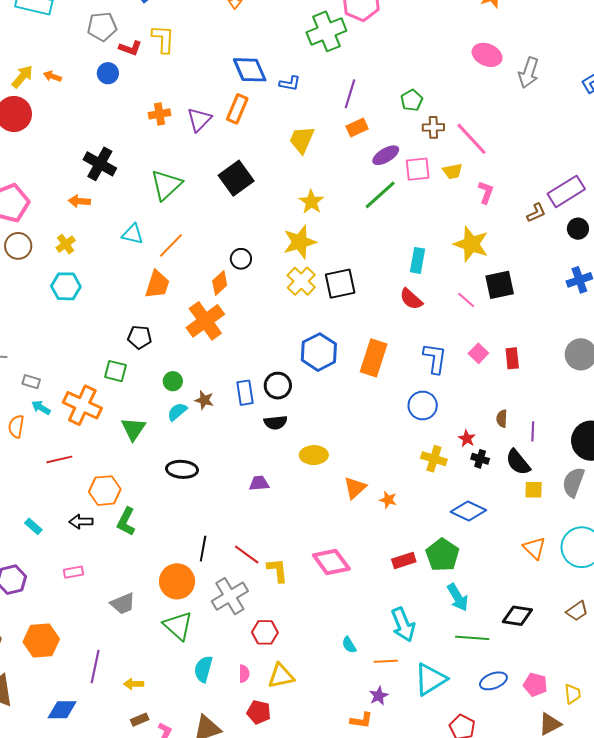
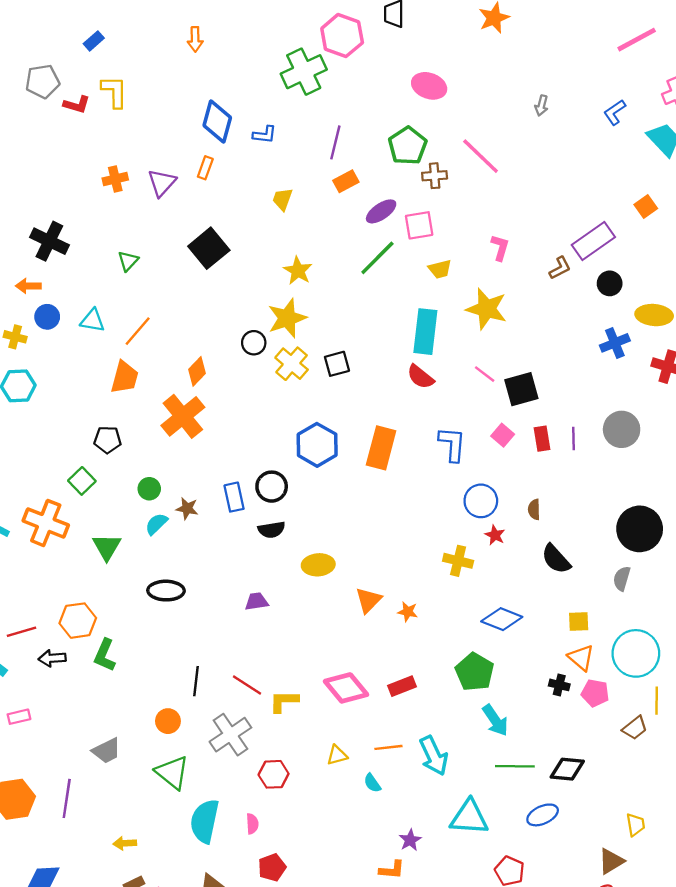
pink ellipse: (487, 55) -> (429, 86), moved
blue diamond: (250, 70) -> (217, 122), turned 42
blue circle: (108, 73) -> (47, 317), moved
gray arrow: (529, 73) -> (541, 106), size x0.6
green pentagon: (412, 100) -> (408, 146), size x1.5
orange rectangle: (237, 109) -> (205, 168), size x0.7
pink line: (472, 139) -> (481, 156), moved
yellow trapezoid: (302, 140) -> (282, 199), size x0.7
yellow trapezoid: (453, 171) -> (440, 269), moved
green triangle: (166, 185) -> (128, 261), size x0.6
yellow cross: (66, 244) -> (15, 337), turned -36
black circle: (241, 259) -> (254, 343), moved
cyan rectangle: (417, 260) -> (425, 332), size x1.5
black square: (340, 284) -> (337, 364), size x0.7
black square: (500, 285) -> (521, 389), moved
green square: (115, 371) -> (82, 481), turned 35
blue circle: (423, 406) -> (481, 501), moved
purple line: (533, 431) -> (574, 438), moved
red line: (59, 459) -> (22, 632), moved
black cross: (480, 459) -> (559, 685), moved
gray semicircle: (573, 482) -> (622, 578), size x0.7
yellow square: (534, 490) -> (579, 621), moved
red rectangle: (404, 560) -> (402, 686), moved
yellow L-shape: (277, 570) -> (284, 701), turned -80
pink rectangle: (73, 572) -> (19, 717), moved
orange circle: (177, 581) -> (168, 721), size x0.6
black diamond: (517, 616) -> (567, 769), moved
orange line: (386, 661) -> (388, 747), moved
purple line: (95, 666) -> (67, 798), moved
cyan semicircle: (203, 669) -> (205, 821), size x1.4
yellow triangle: (281, 676) -> (337, 755), moved, size x0.7
cyan triangle: (430, 679) -> (469, 817), turned 39
pink pentagon: (535, 685) -> (595, 693), moved
red pentagon: (259, 712) -> (272, 867), turned -30

